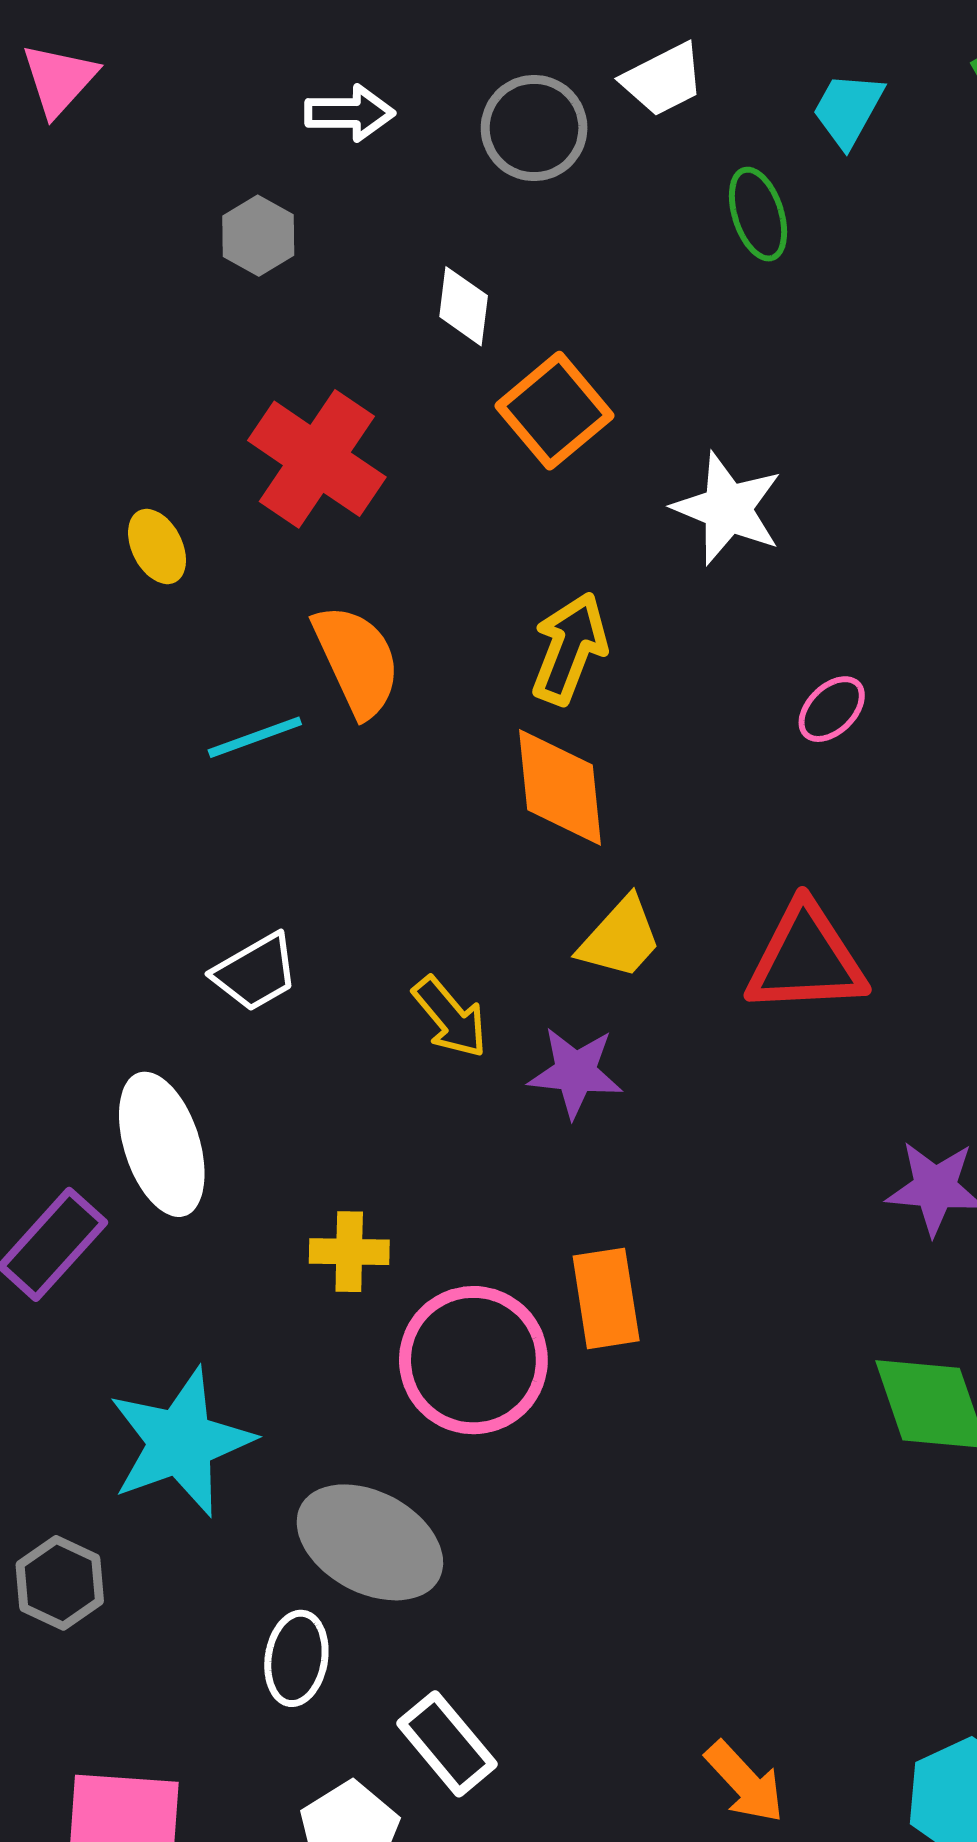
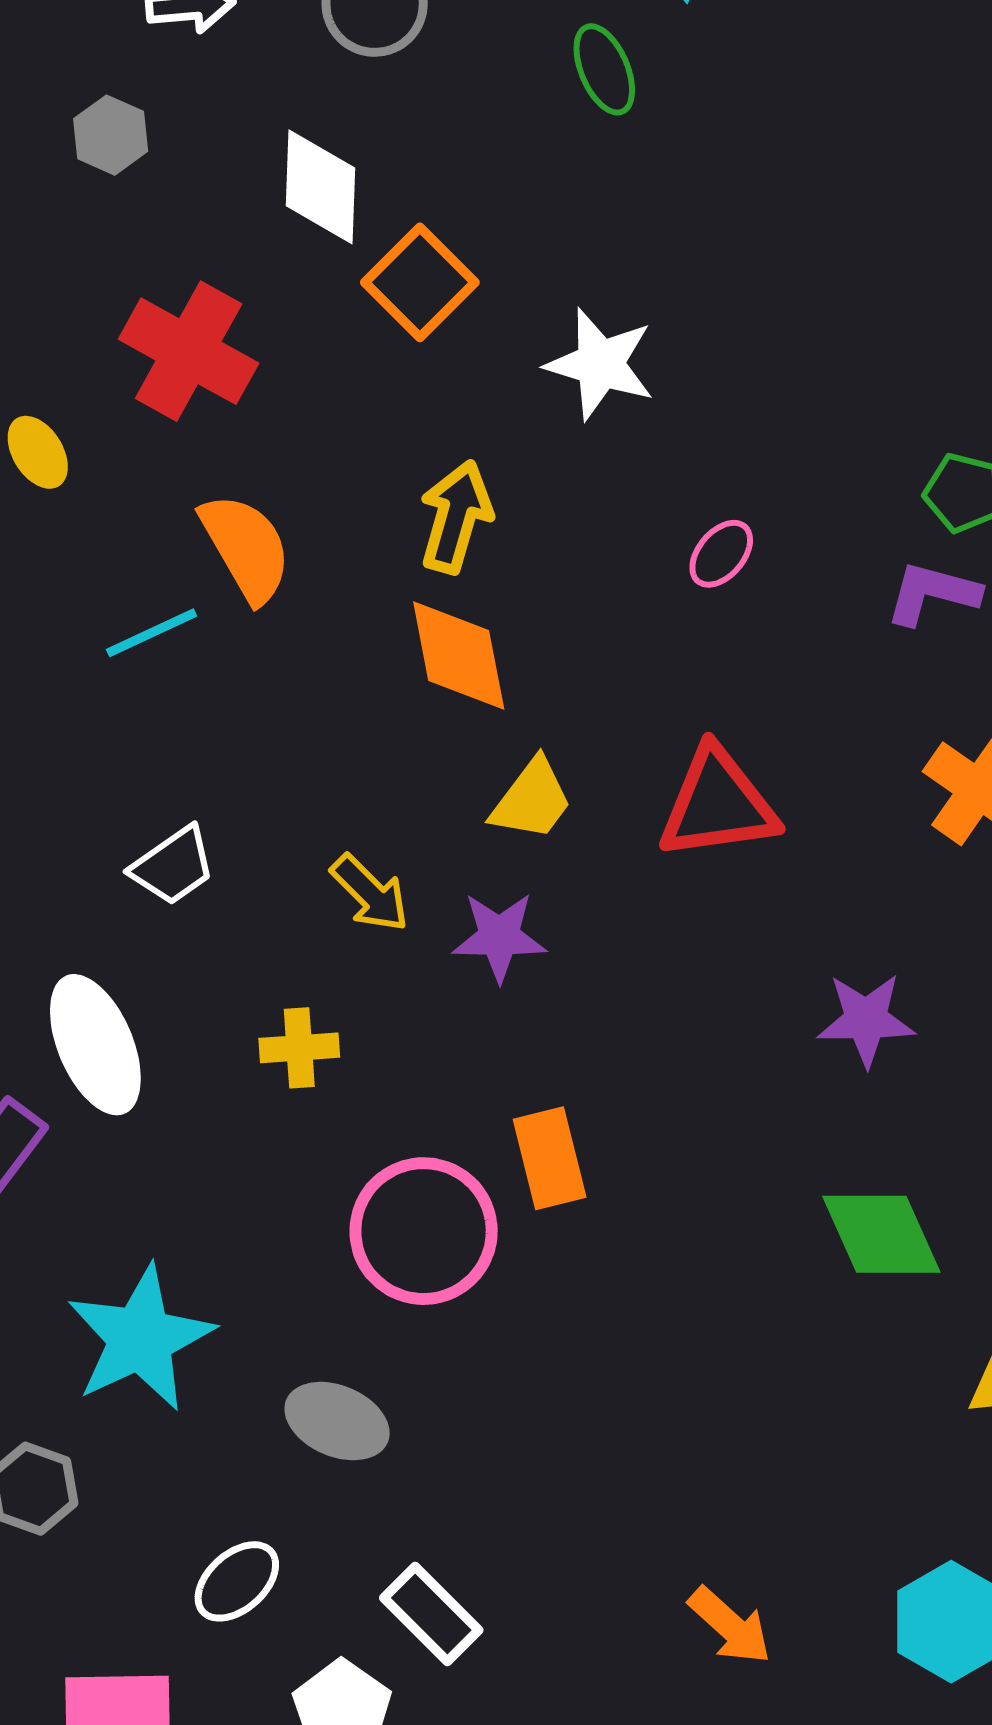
white diamond: (464, 306) -> (321, 187), size x1.5
yellow cross: (349, 1252) -> (299, 1048), moved
gray ellipse: (370, 1542) -> (337, 1421), size x0.7
white ellipse: (296, 1658) -> (237, 1581), moved, turned 44

